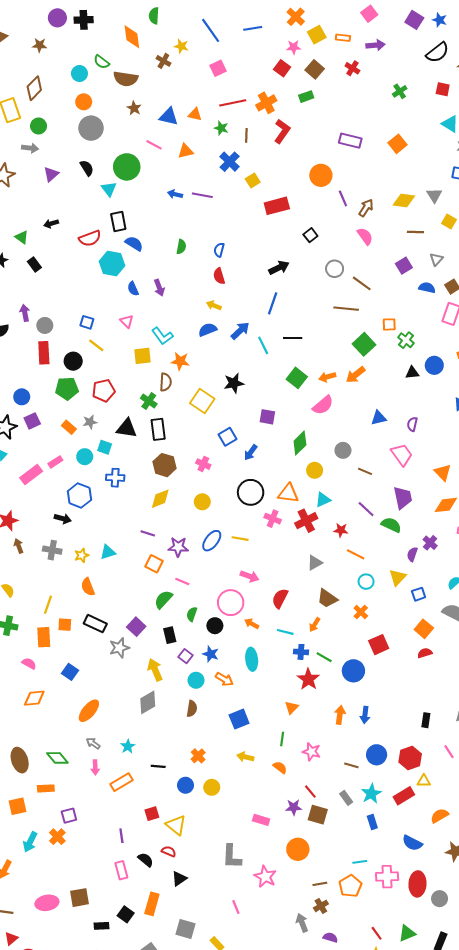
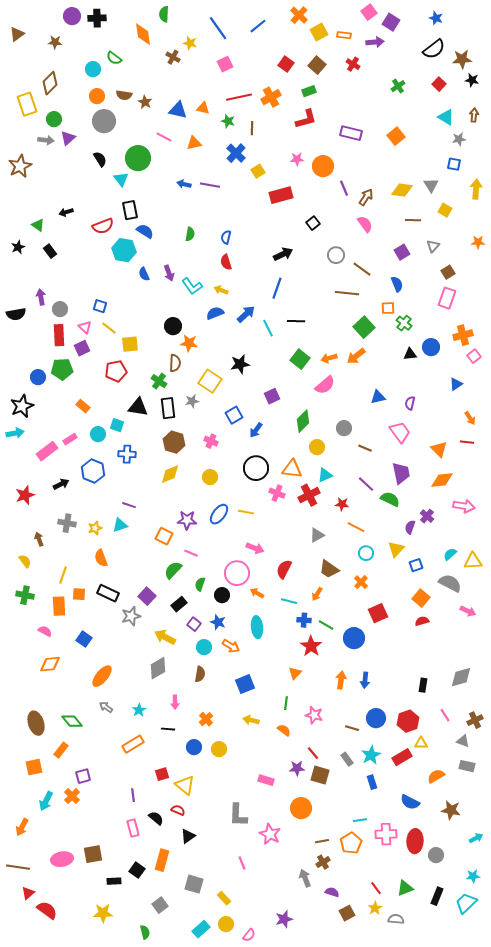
purple square: (414, 20) -> (391, 22), moved
blue line: (253, 28) -> (258, 26), turned -30
pink star: (294, 47) -> (297, 159), moved
brown semicircle: (126, 79) -> (124, 95), moved, size x0.7
red square: (443, 89) -> (439, 84), turned 32
red L-shape: (282, 131) -> (306, 119), moved, turned 40
purple triangle: (51, 174) -> (68, 138), moved
blue semicircle: (427, 288) -> (397, 284), moved, turned 56
pink triangle: (127, 321) -> (85, 327), moved
cyan L-shape: (162, 336) -> (192, 286), moved
yellow square: (142, 356) -> (130, 344), moved
black circle: (73, 361) -> (173, 326), moved
green pentagon: (67, 388) -> (62, 369), moved
purple square: (267, 417) -> (272, 396), turned -35
purple square: (32, 421) -> (82, 348), moved
gray star: (90, 422) -> (192, 401), moved
black arrow: (63, 519) -> (61, 484), moved, turned -42
purple line: (148, 533) -> (129, 505), moved
brown arrow: (19, 546) -> (39, 539), moved
black rectangle: (170, 635) -> (179, 604), turned 63
yellow arrow: (155, 670) -> (165, 637), turned -40
pink arrow: (95, 767) -> (175, 702), moved
orange rectangle: (46, 788) -> (61, 750), turned -49

